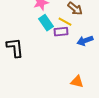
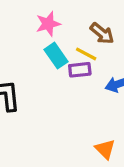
orange triangle: (77, 82) -> (105, 149), turned 32

